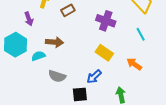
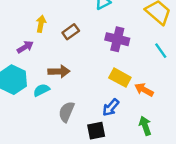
purple arrow: (29, 19) -> (25, 47), turned -96
orange arrow: (134, 64) -> (144, 90), moved
gray semicircle: (57, 76) -> (67, 112), turned 102

